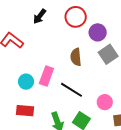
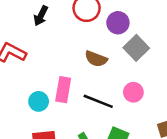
brown semicircle: (76, 57) -> (96, 59), turned -54
pink circle: (105, 102) -> (133, 92), moved

